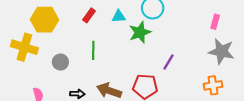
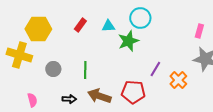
green line: (93, 50) -> (85, 70), moved
orange cross: (213, 85) -> (178, 80), moved, turned -36

